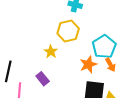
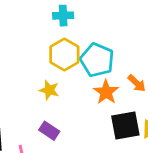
cyan pentagon: (104, 47) -> (97, 60), moved

